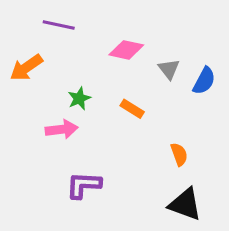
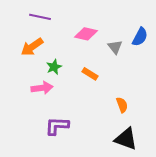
orange arrow: (26, 68) -> (32, 47), moved
blue semicircle: (204, 81) -> (140, 37), moved

